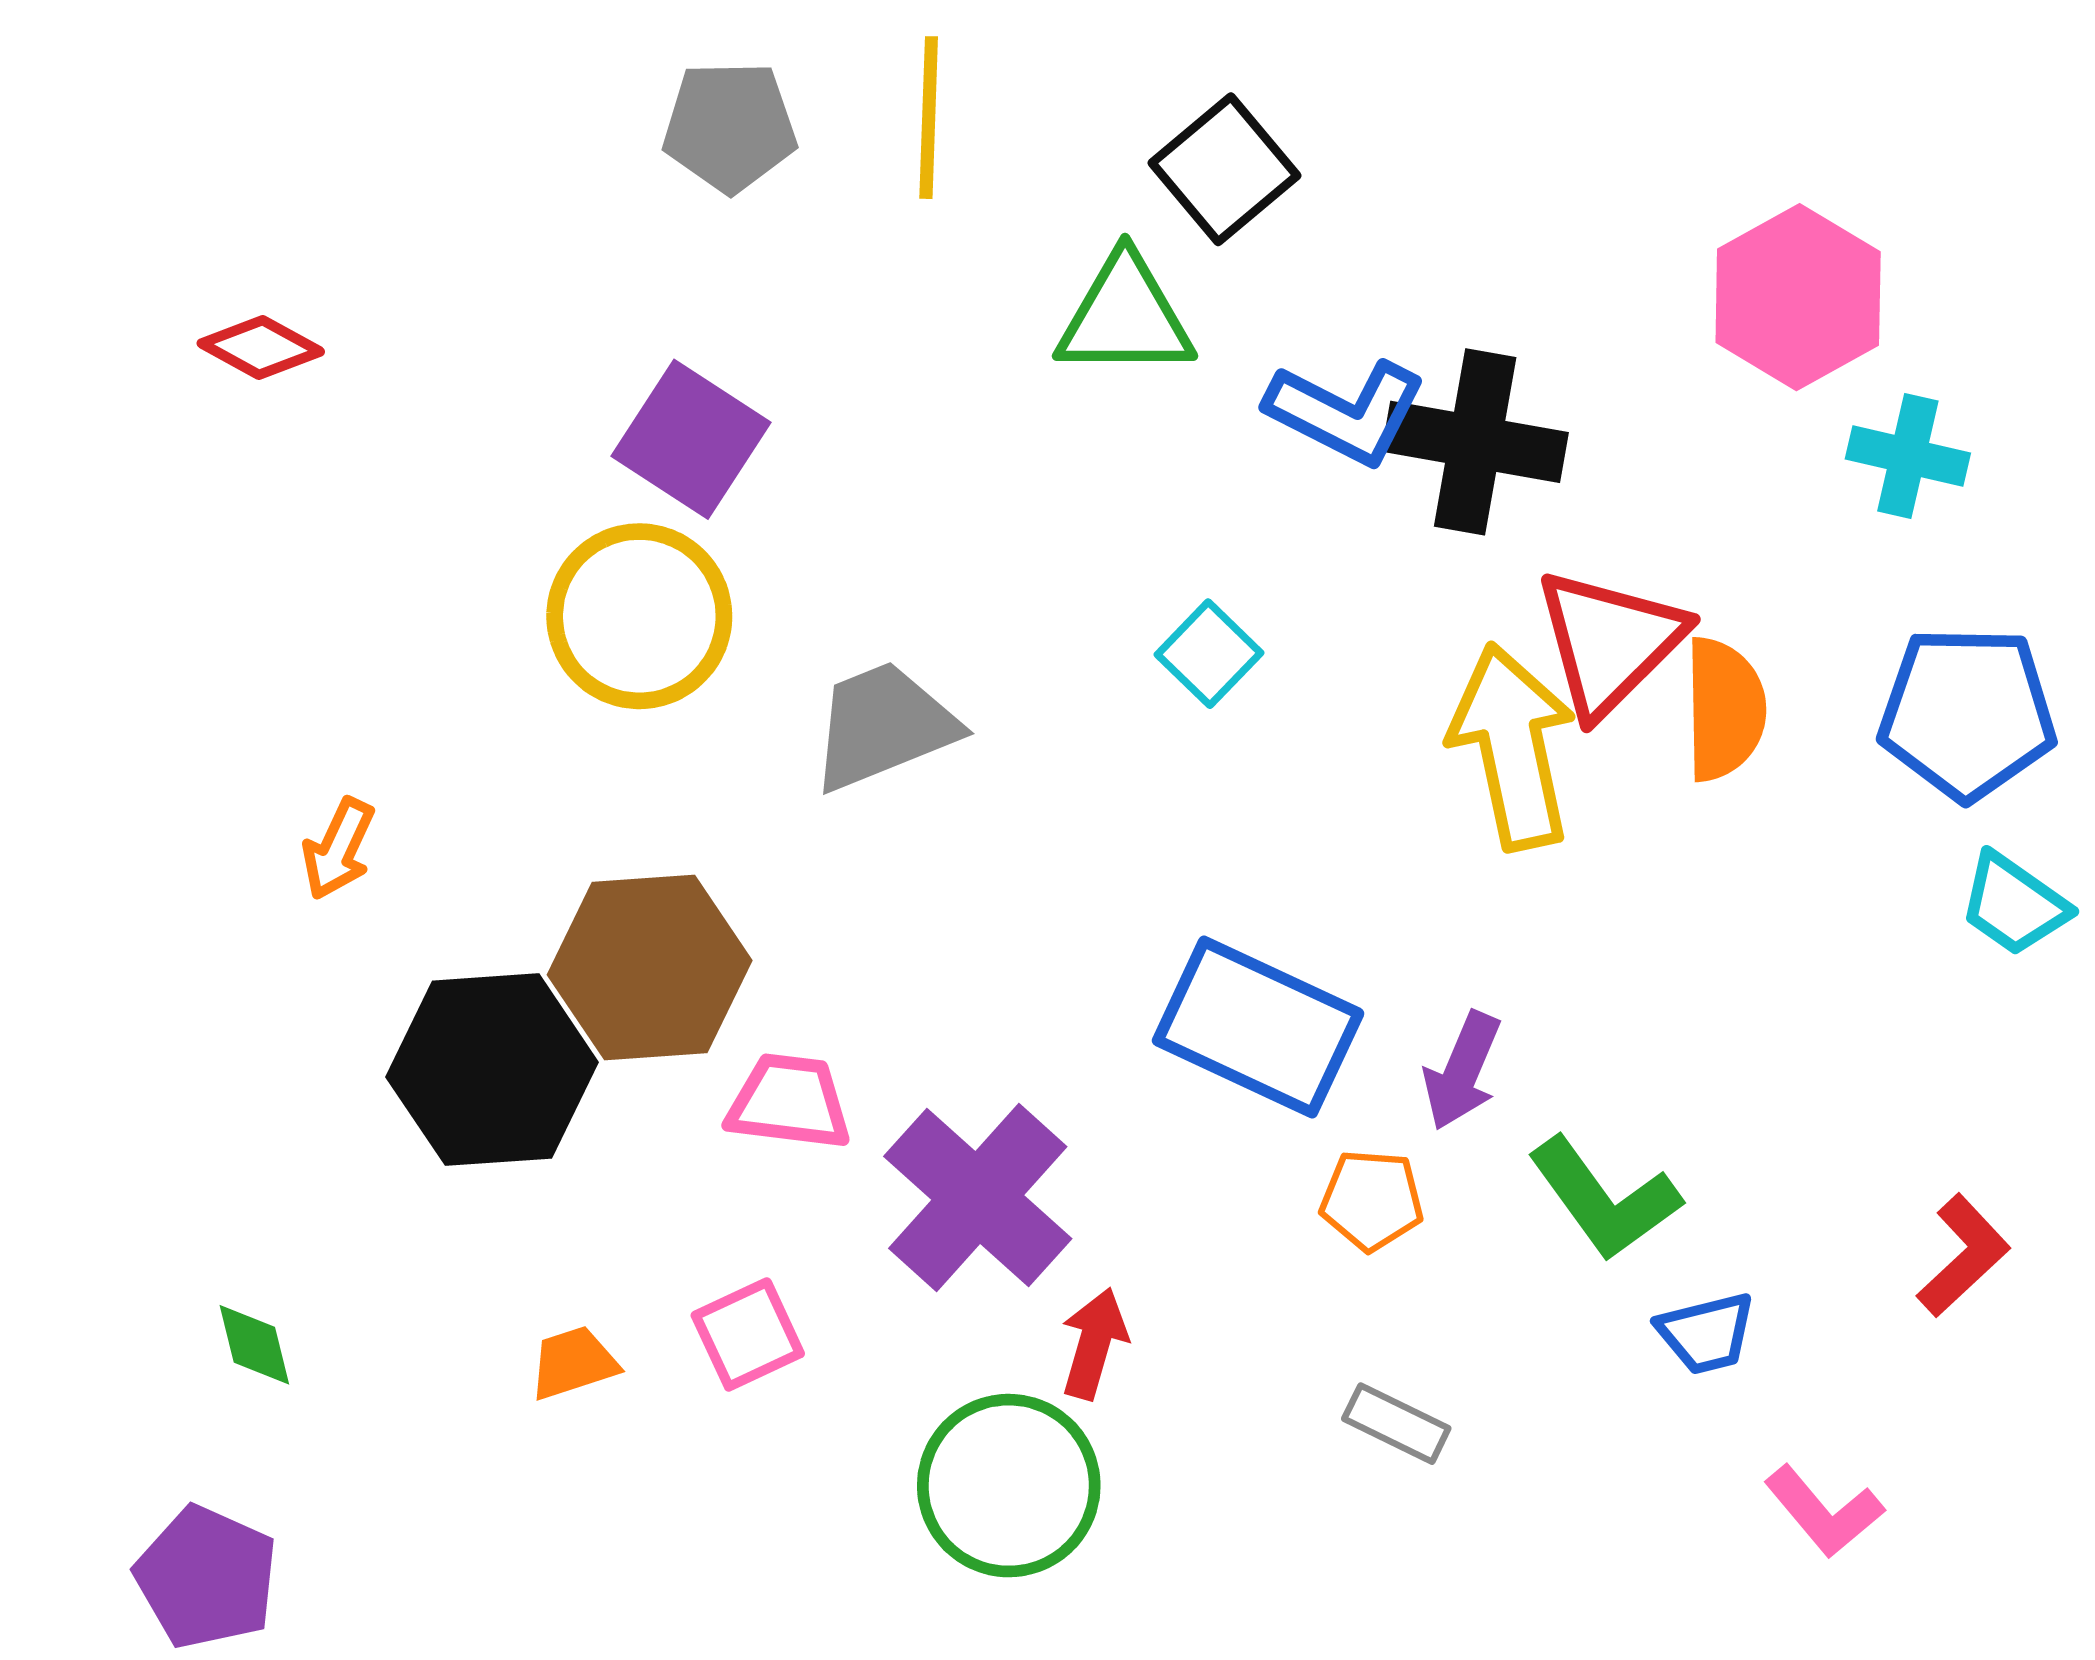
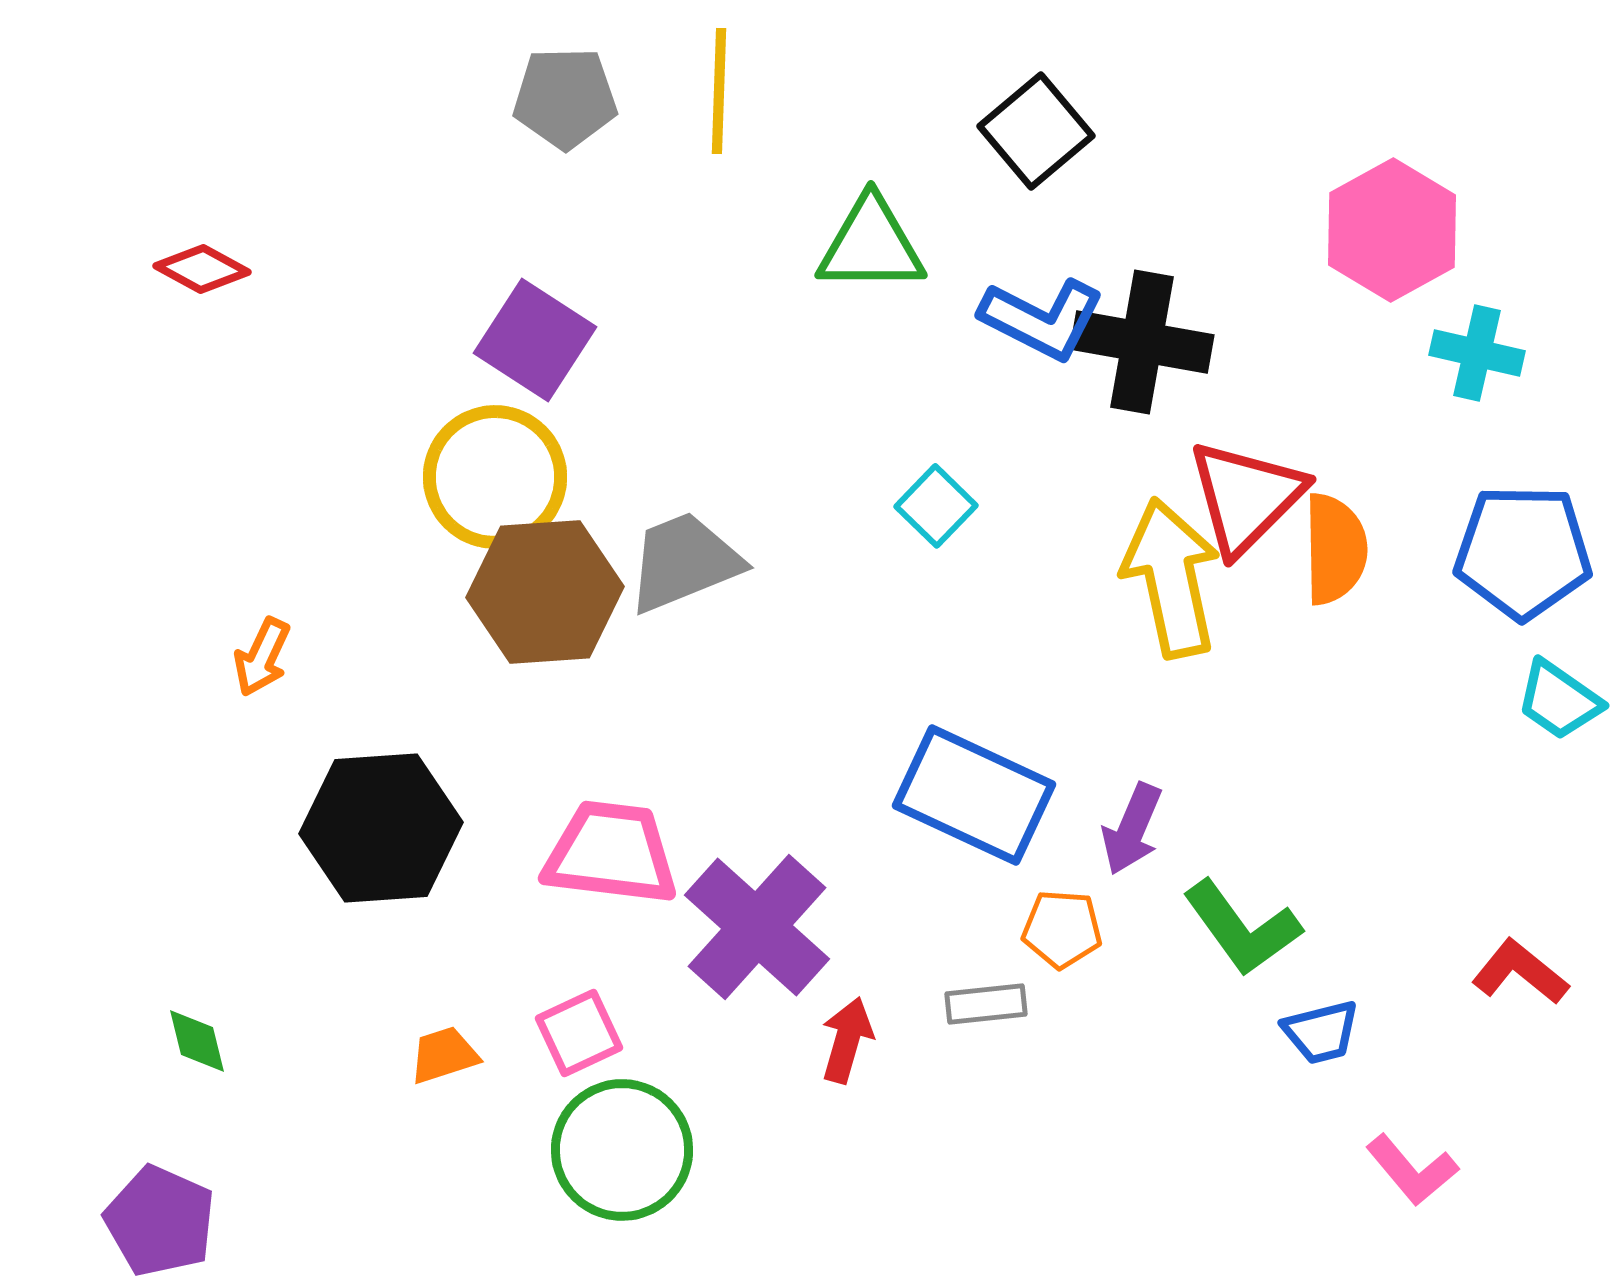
black square: (1224, 169) -> (1036, 131), moved
brown hexagon: (650, 968) -> (545, 592), moved
pink trapezoid: (789, 1102) -> (611, 853), size x1.4
red L-shape: (1963, 1256) -> (1520, 972), turned -98
gray rectangle: (1396, 1424) -> (986, 1004), moved, turned -32
green circle: (1009, 1486) -> (622, 1150), moved

